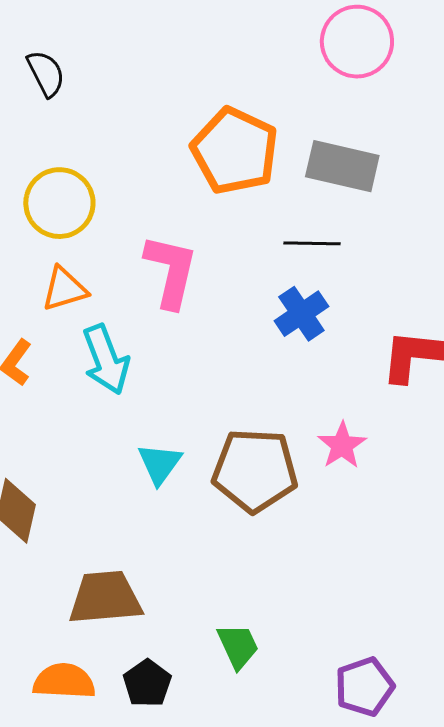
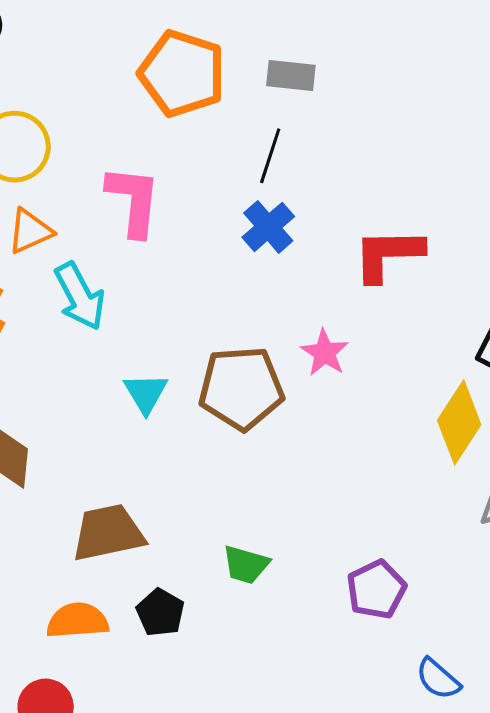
gray rectangle: (342, 166) -> (291, 76), size x0.7
black line: (312, 243) -> (270, 156), turned -66
green trapezoid: (238, 646) -> (246, 565), turned 138

